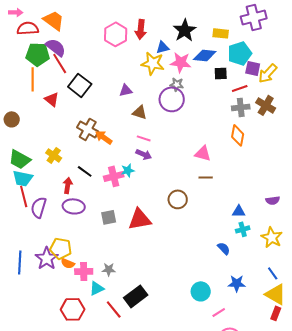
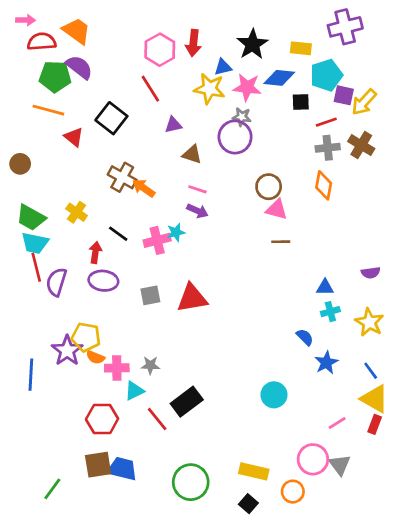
red line: (60, 63) -> (150, 89), moved
orange line: (33, 79) -> (48, 110), turned -75
brown circle: (178, 199) -> (269, 187), moved
blue line: (20, 262) -> (31, 375), moved
blue star: (237, 283) -> (326, 363), moved, turned -30
pink line: (219, 312) -> (337, 423), moved

